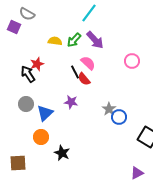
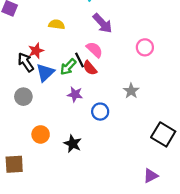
green arrow: (74, 40) -> (68, 67), moved
gray star: (109, 109) -> (131, 91), moved
blue triangle: (45, 113) -> (45, 73), moved
blue circle: (119, 117) -> (100, 112), moved
black star: (62, 153) -> (73, 144), moved

